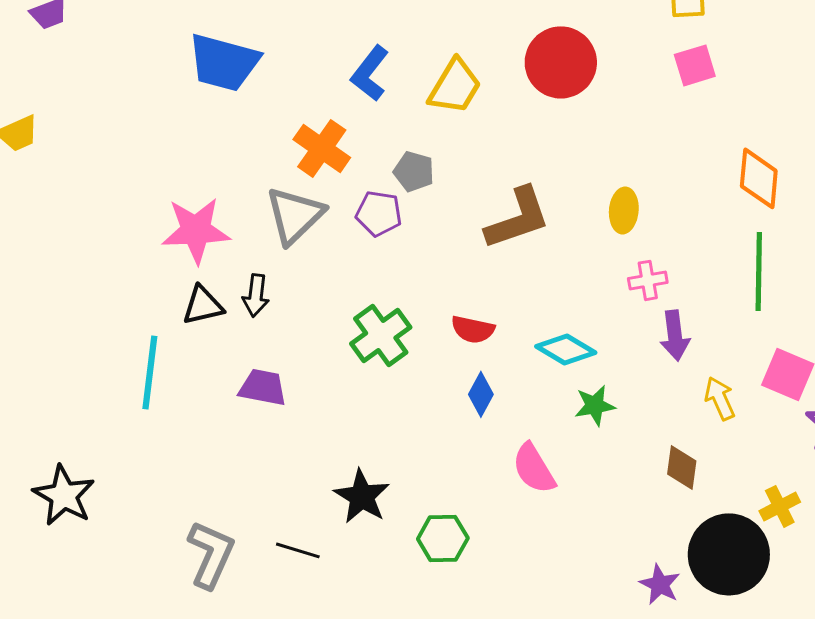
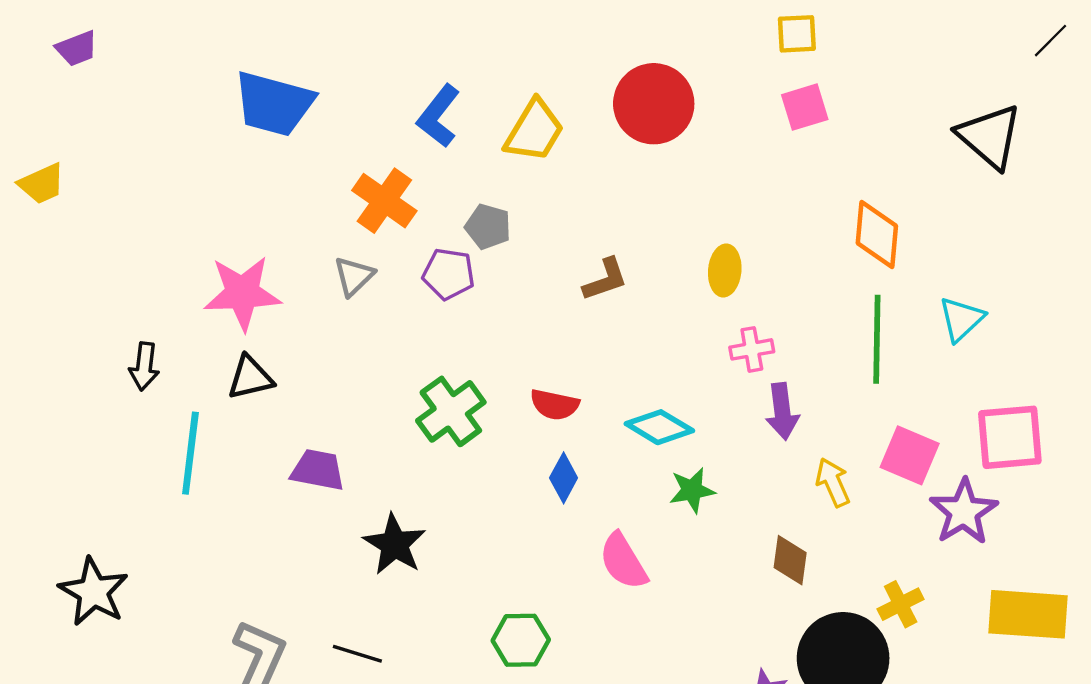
gray triangle: (295, 215) -> (354, 276), size x0.6
brown L-shape: (518, 218) -> (605, 280), size x0.6
black arrow: (256, 295) -> (144, 366), moved
black star: (362, 496) -> (394, 544), moved

